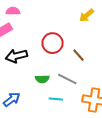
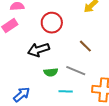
red circle: (53, 43) -> (52, 23), moved
black arrow: (16, 56) -> (38, 50), moved

